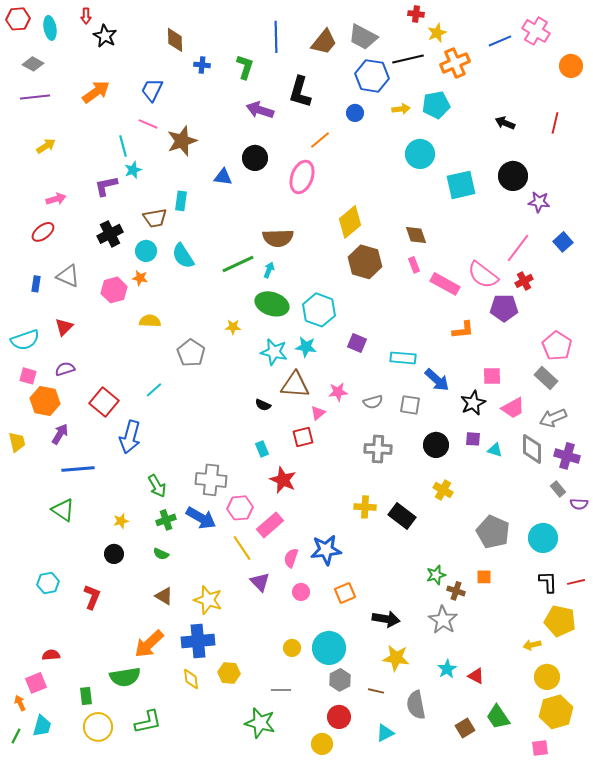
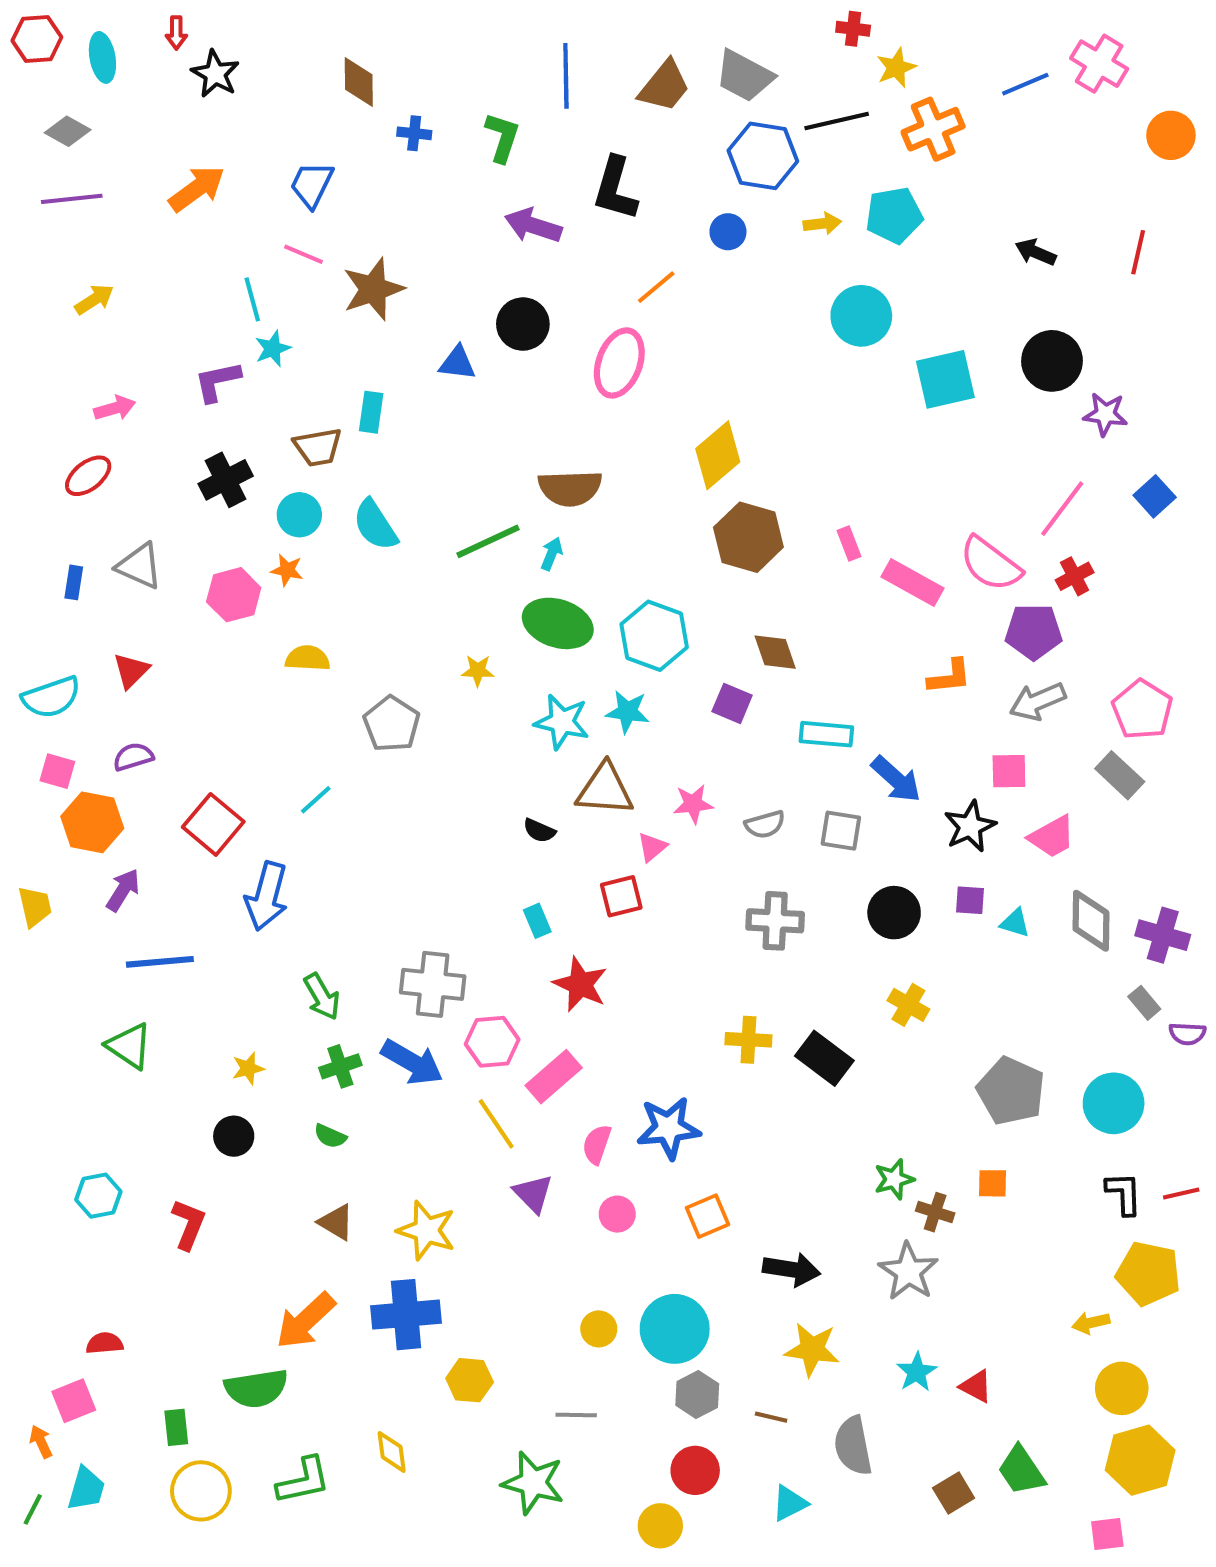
brown diamond: (416, 235) -> (775, 652), moved
gray arrow: (553, 418) -> (1038, 701), moved
yellow diamond: (191, 679) -> (392, 1452), moved

